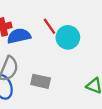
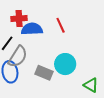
cyan circle: (68, 37) -> (65, 64), moved

